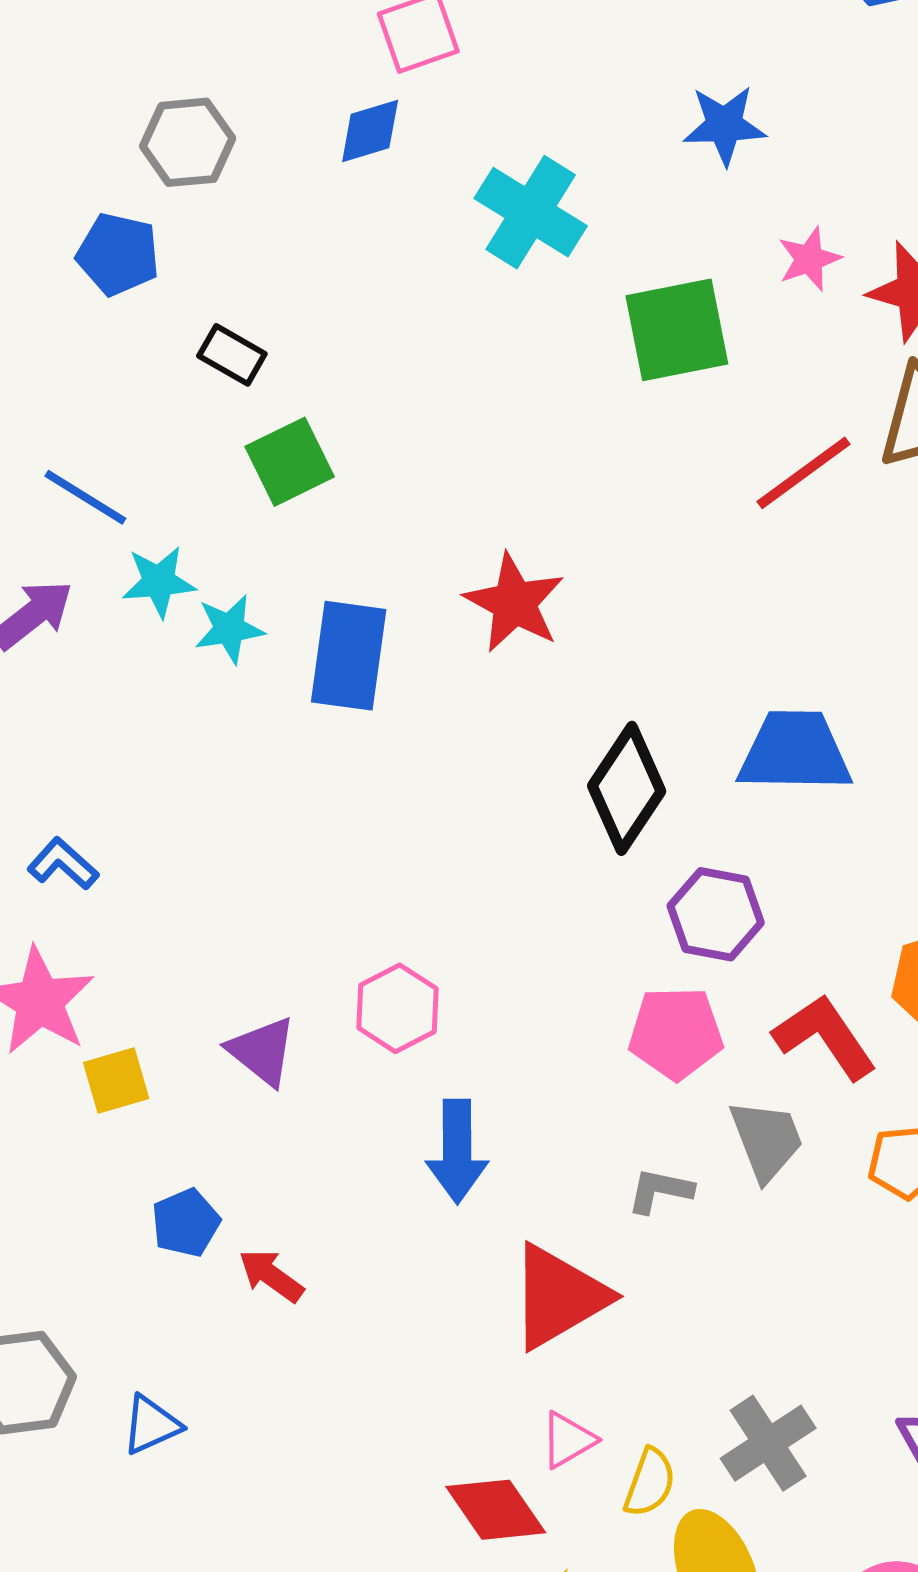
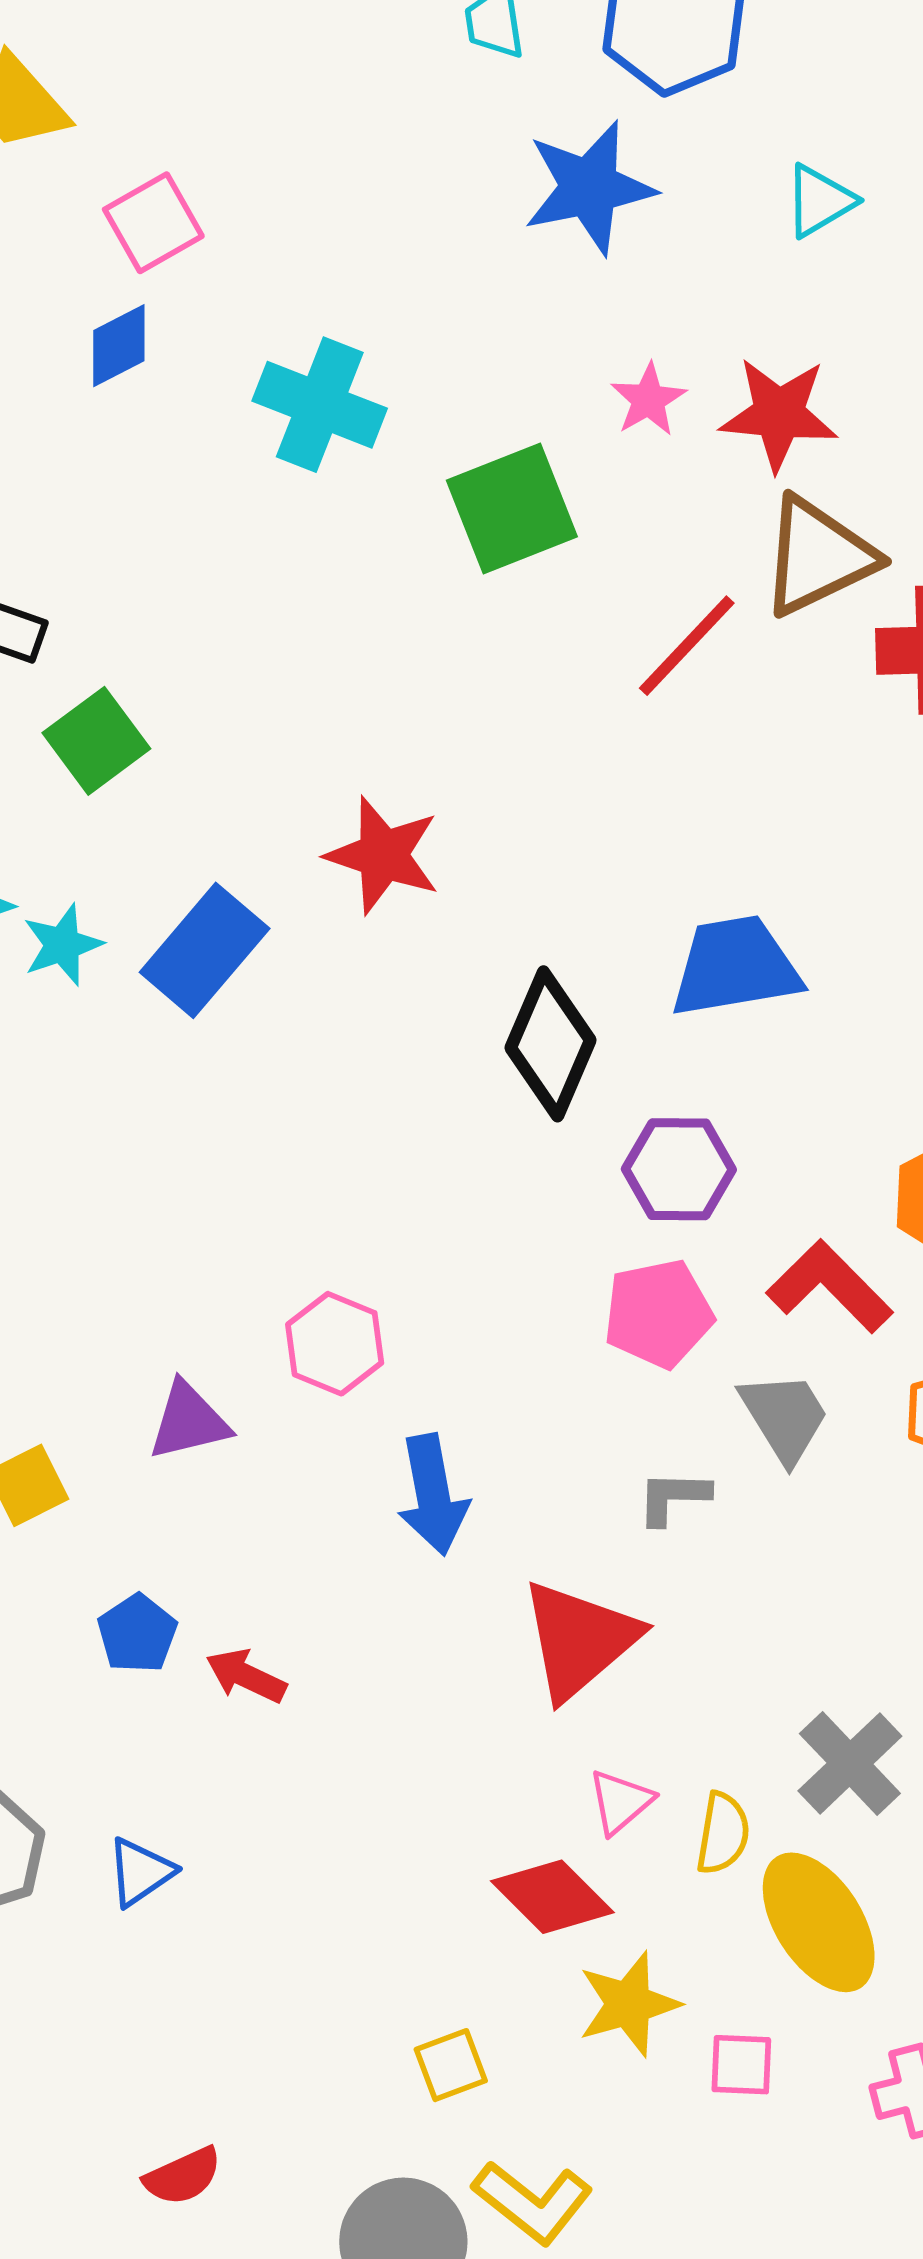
blue star: (724, 125) -> (589, 187), moved, size x1.4
blue rectangle: (349, 656) -> (205, 950), turned 43
purple triangle: (262, 1051) -> (189, 1421), turned -42

